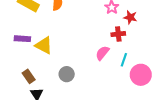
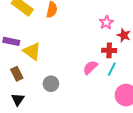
cyan line: (124, 60) -> (112, 69), moved
brown rectangle: (29, 76) -> (17, 74), moved

